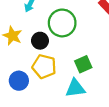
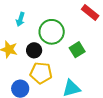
green square: (83, 64) -> (77, 50), moved

